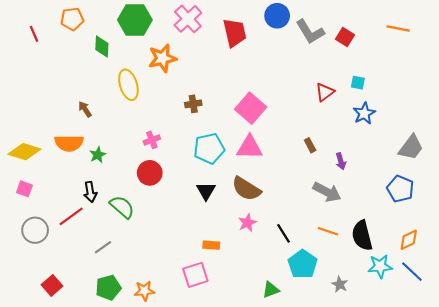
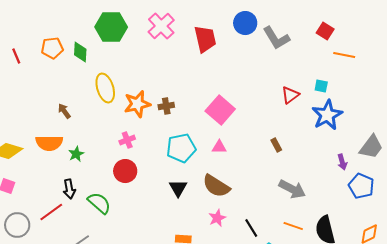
orange pentagon: (72, 19) -> (52, 48), moved
orange line: (398, 28) -> (344, 55), moved
red line: (34, 34) -> (16, 56), moved
red square: (345, 37) -> (325, 31), moved
orange star: (162, 58) -> (137, 104), moved
blue star: (364, 113) -> (327, 115), size x1.4
pink triangle: (250, 147) -> (219, 147), size x0.6
purple arrow: (341, 161) -> (342, 162), moved

